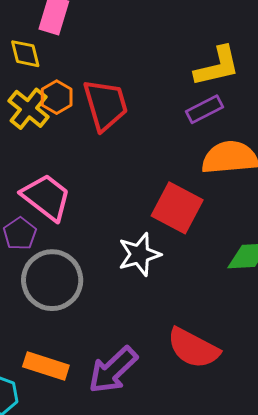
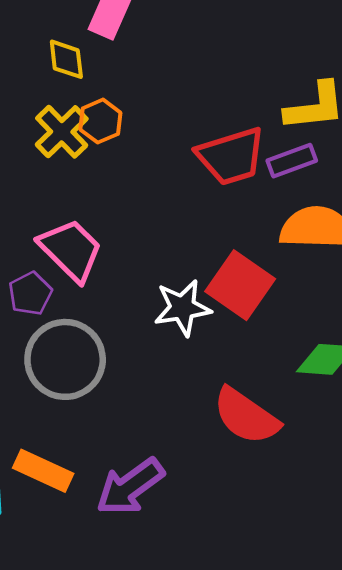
red trapezoid: (106, 105) -> (231, 156), moved, turned 82
white star: (139, 254) -> (182, 308), moved
red semicircle: (193, 348) -> (246, 416), moved

